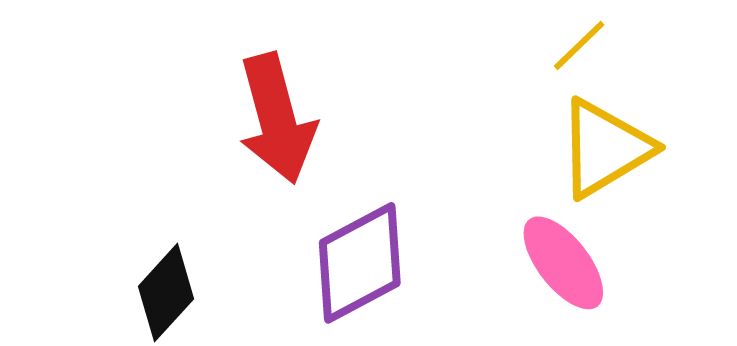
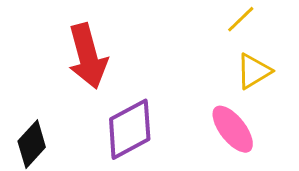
yellow triangle: (605, 148) -> (254, 71), size x0.7

